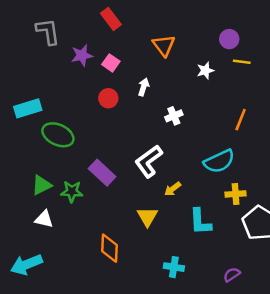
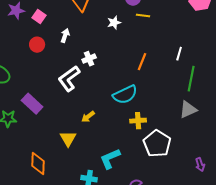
white L-shape: (149, 161) -> (69, 79), moved
cyan L-shape: (200, 222) -> (110, 159), moved, turned 70

